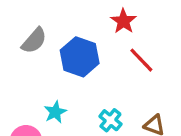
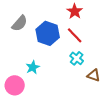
red line: (141, 60) -> (75, 35), moved
cyan cross: (110, 120) -> (77, 58), moved

